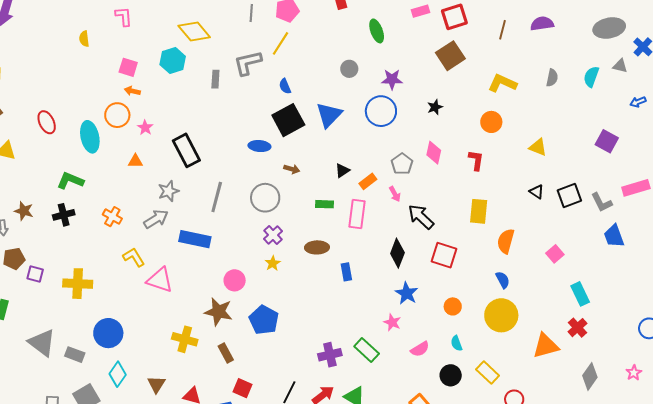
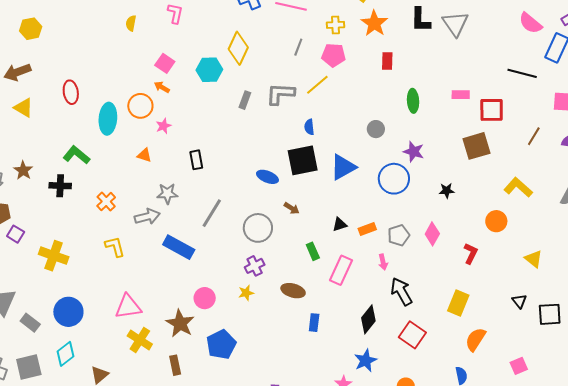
yellow diamond: (194, 31) -> (238, 48), turned 48
black rectangle: (186, 150) -> (196, 160), size x0.6
orange rectangle: (368, 181) -> (367, 229), moved
green rectangle: (324, 204) -> (313, 251), turned 48
pink triangle: (160, 280) -> (128, 307), moved, turned -44

